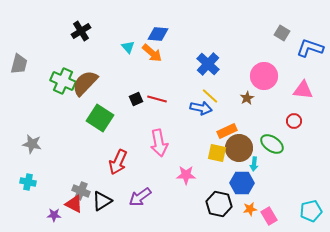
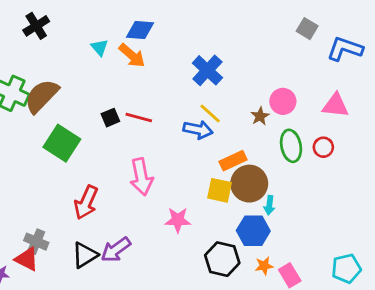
pink circle: (264, 76) -> (283, 101), moved, size x0.7
green ellipse: (272, 144) -> (291, 146), moved, turned 45
black triangle: (102, 201) -> (85, 255), moved

